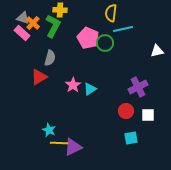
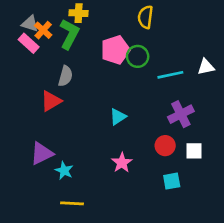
cyan line: (123, 29) -> (170, 75), moved
pink pentagon: (88, 38) -> (115, 50), turned 30
pink star: (73, 85) -> (122, 163), moved
yellow line: (59, 143) -> (72, 203), moved
purple triangle: (73, 147) -> (42, 153), moved

